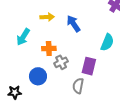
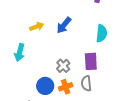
blue arrow: (73, 24) -> (64, 25), turned -90
orange cross: (49, 49) -> (66, 87), moved

